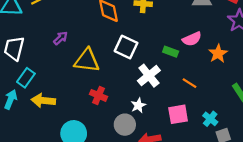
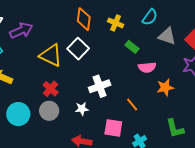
purple arrow: (61, 38) -> (21, 30), moved, size x1.6
white square: (126, 47) -> (78, 49), moved
green rectangle: (171, 52) -> (132, 47), moved
gray circle: (125, 125) -> (49, 111), moved

